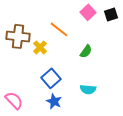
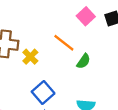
orange line: (59, 29) -> (64, 43), moved

